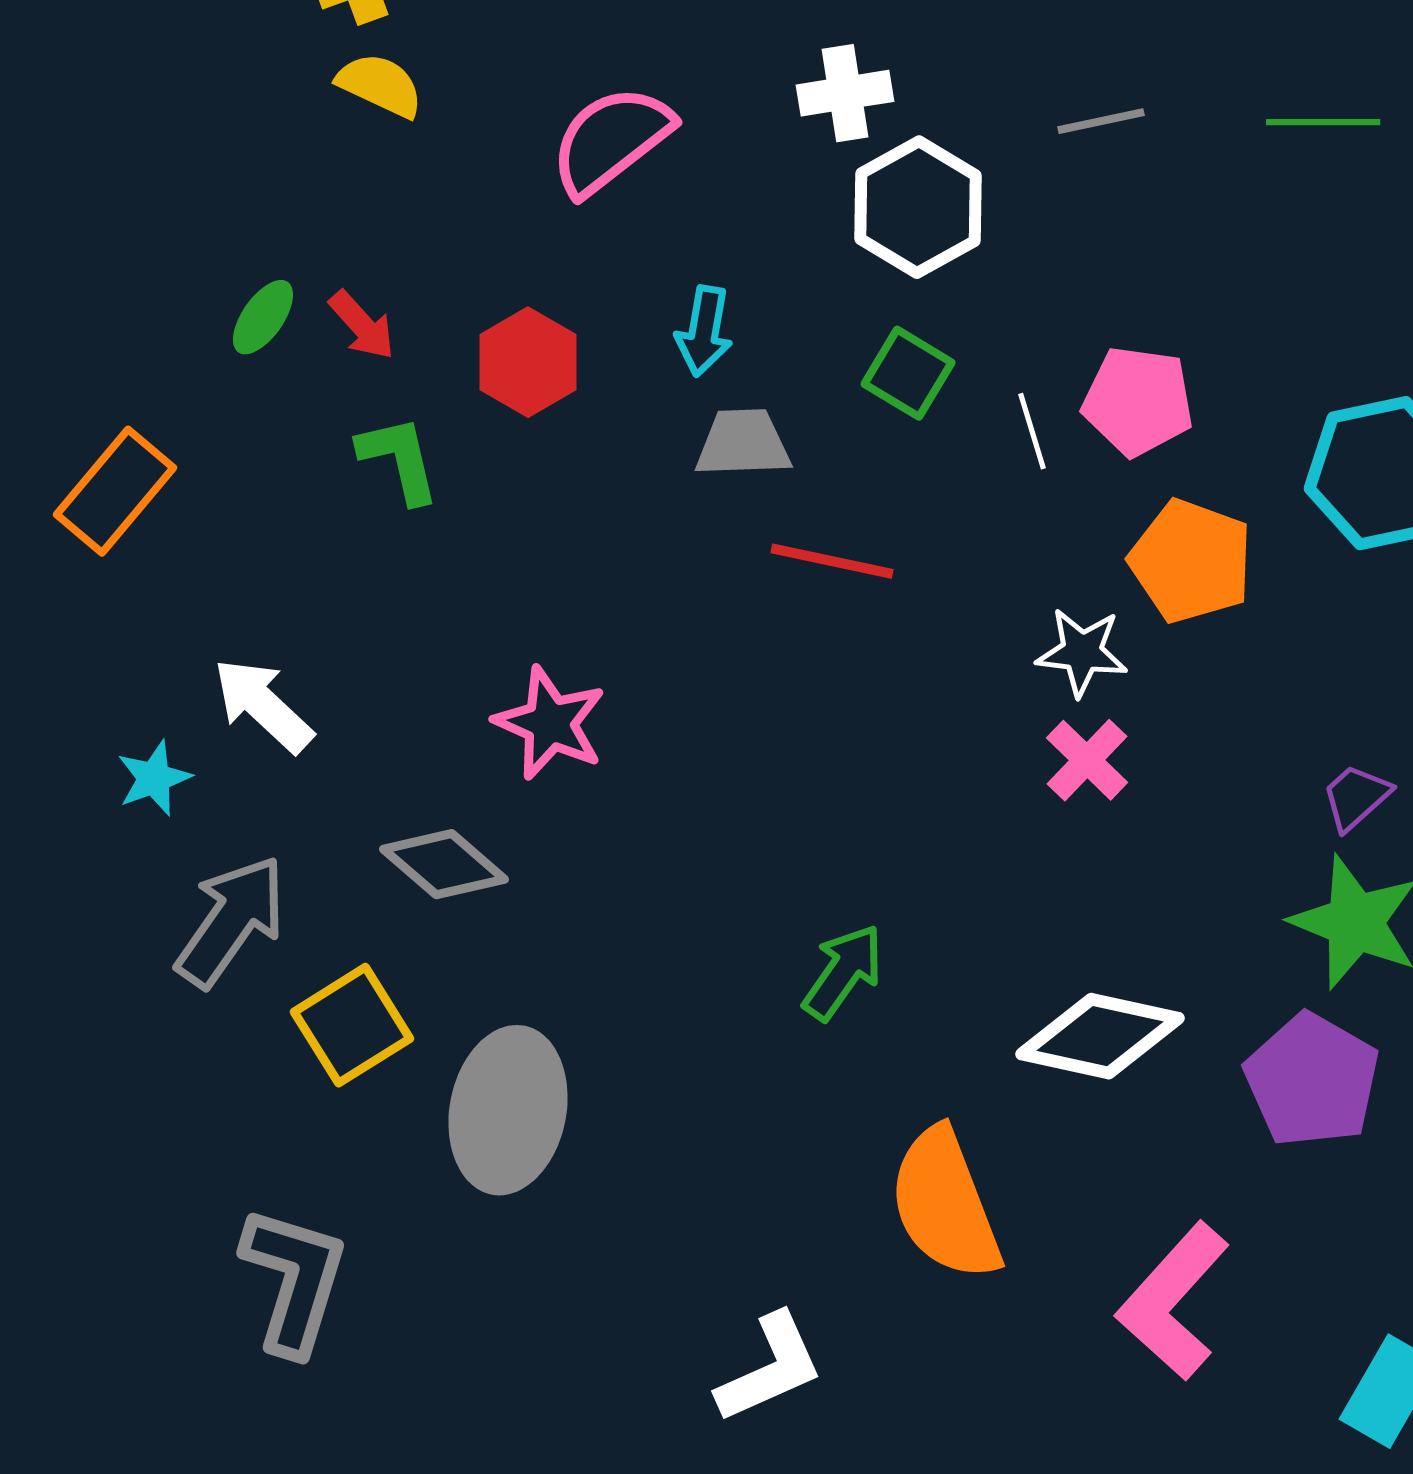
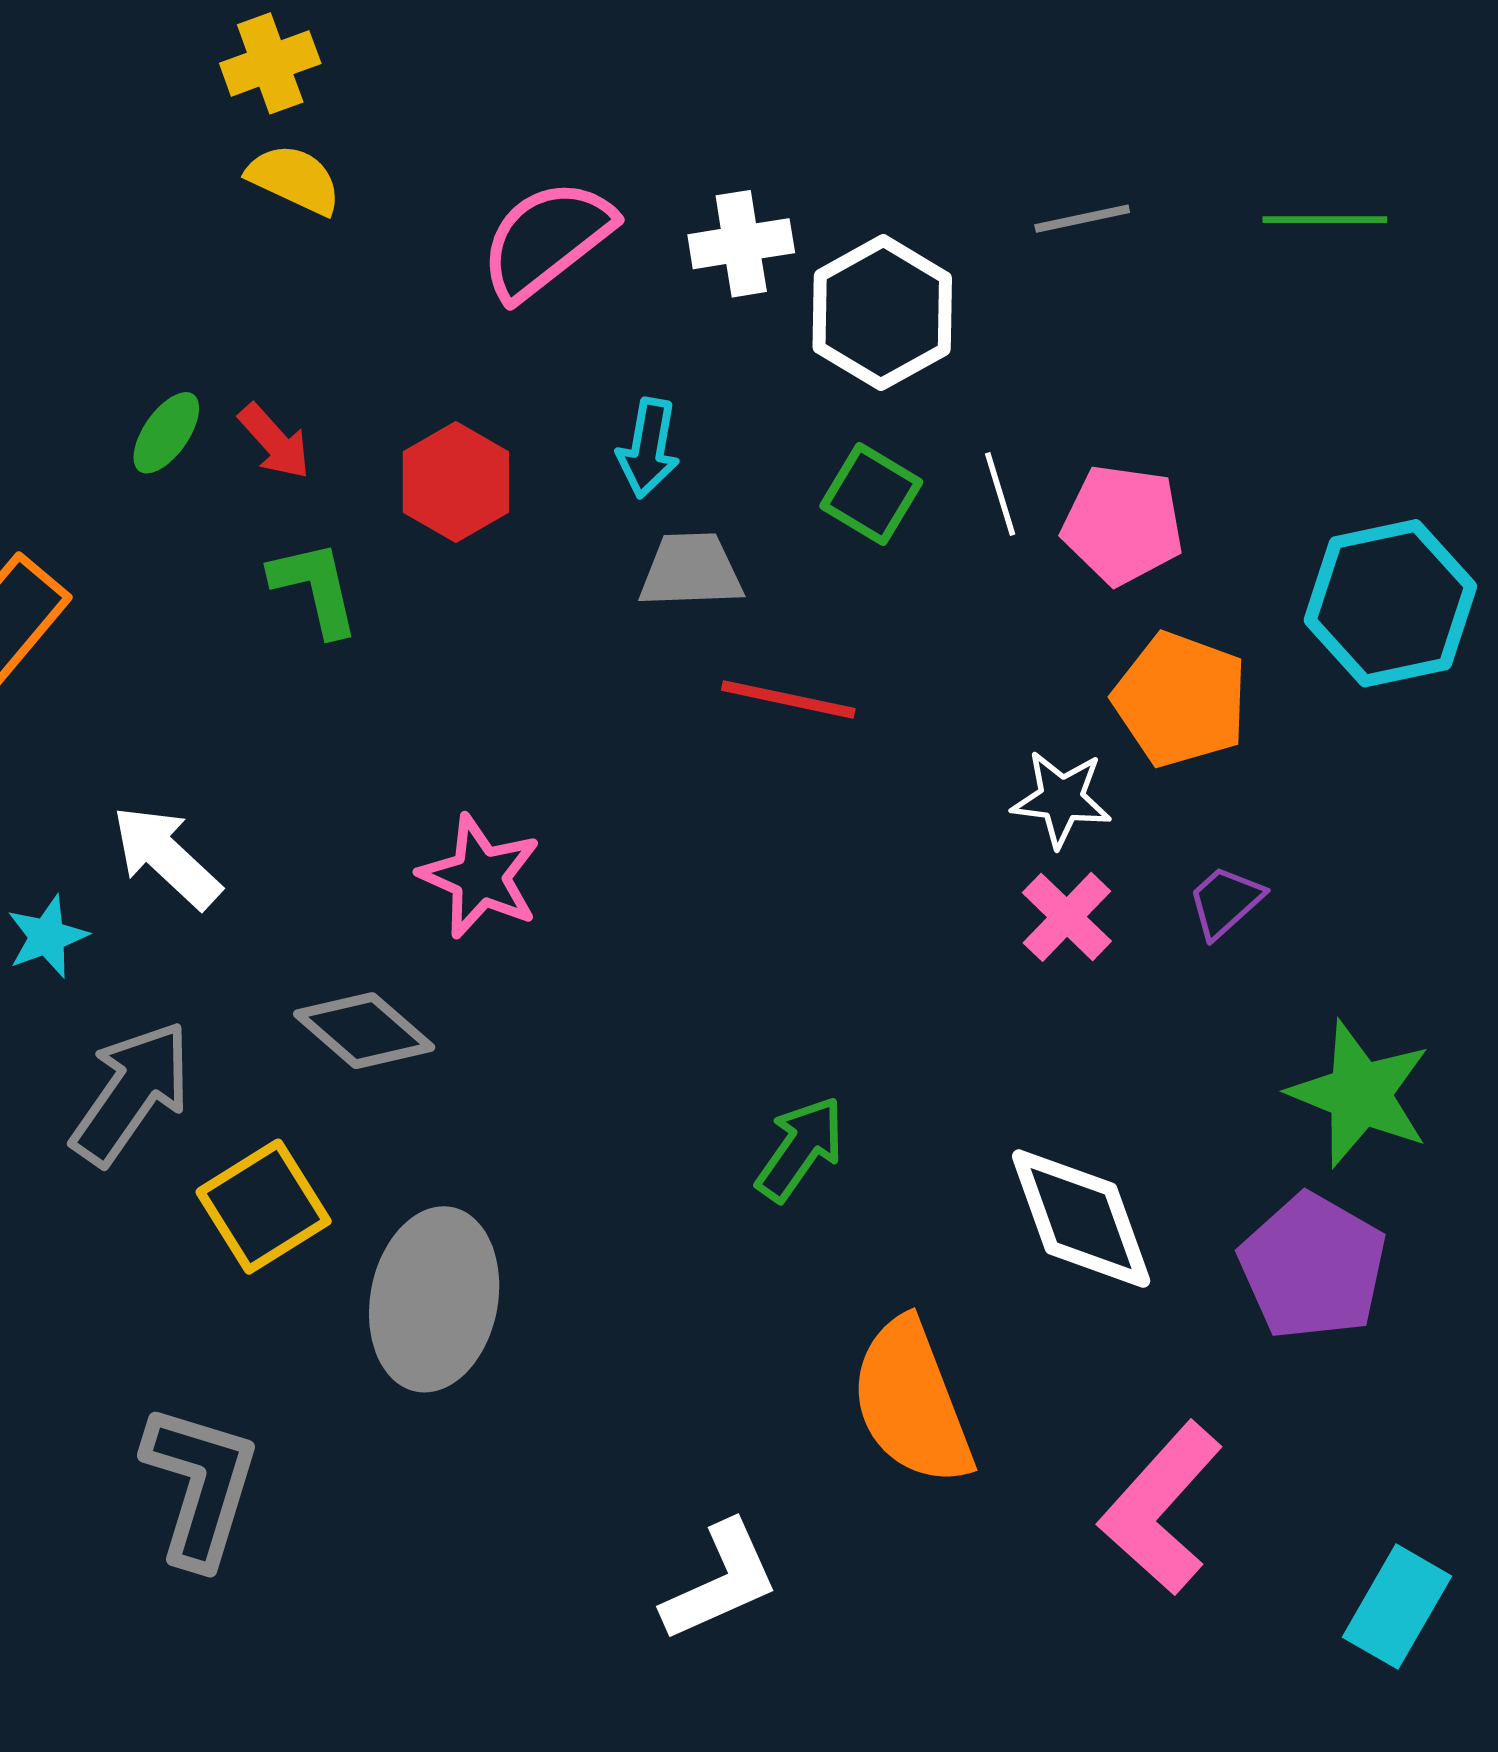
white cross: (845, 93) -> (741, 244), moved
white line: (1032, 431) -> (1000, 494), moved
purple trapezoid: (1356, 797) -> (1225, 902), moved
white diamond: (1100, 1036) -> (1081, 1219), turned 58

